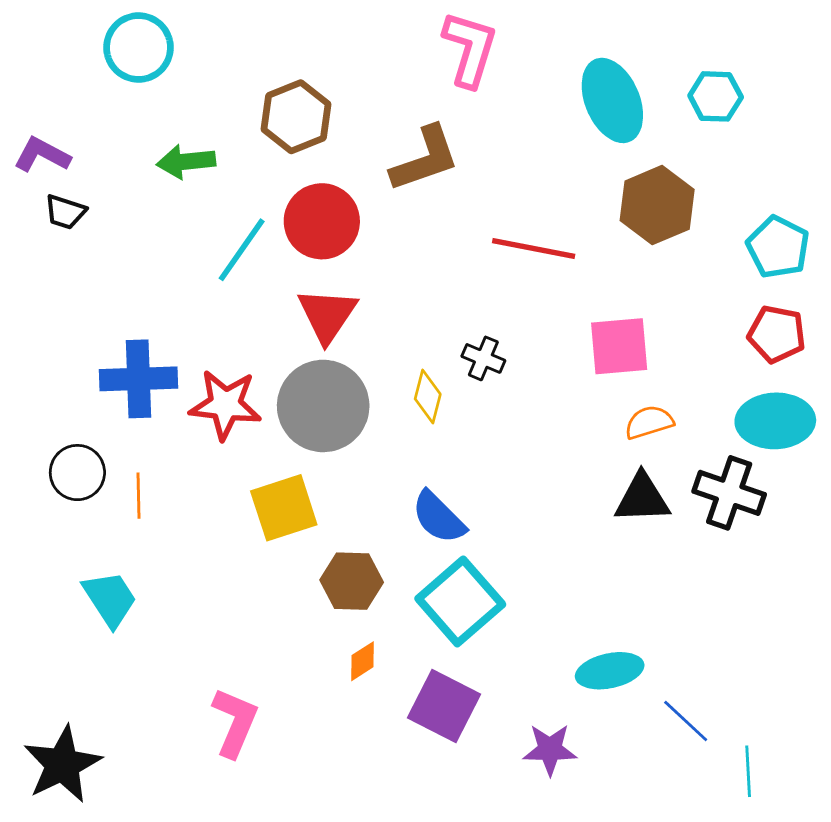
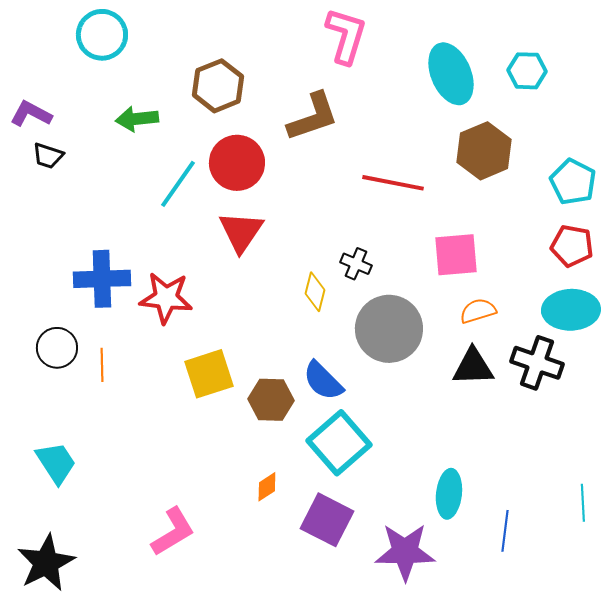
gray circle: (323, 406) -> (389, 329), moved
brown hexagon: (352, 581) -> (271, 400), moved
cyan trapezoid: (110, 599) -> (56, 463), moved
cyan ellipse: (610, 671) -> (449, 494), turned -72
blue line: (686, 721) -> (505, 531), turned 54
pink L-shape: (235, 722) -> (173, 532), turned 36
purple star: (550, 749) -> (405, 552), size x1.5
cyan line: (748, 771) -> (583, 503), moved

